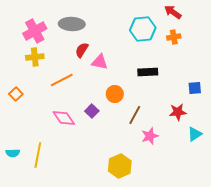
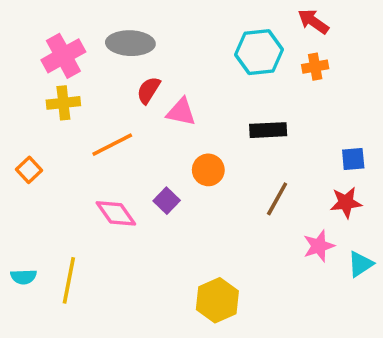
red star: (178, 112) -> (346, 203), moved
brown line: (135, 115) -> (277, 199), moved
cyan triangle: (195, 134) -> (360, 264), moved
pink star: (150, 136) -> (319, 246), moved

